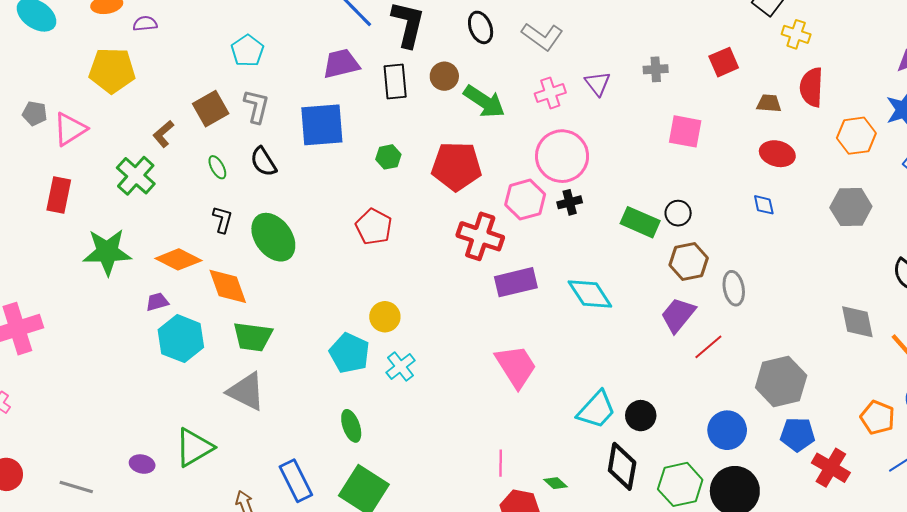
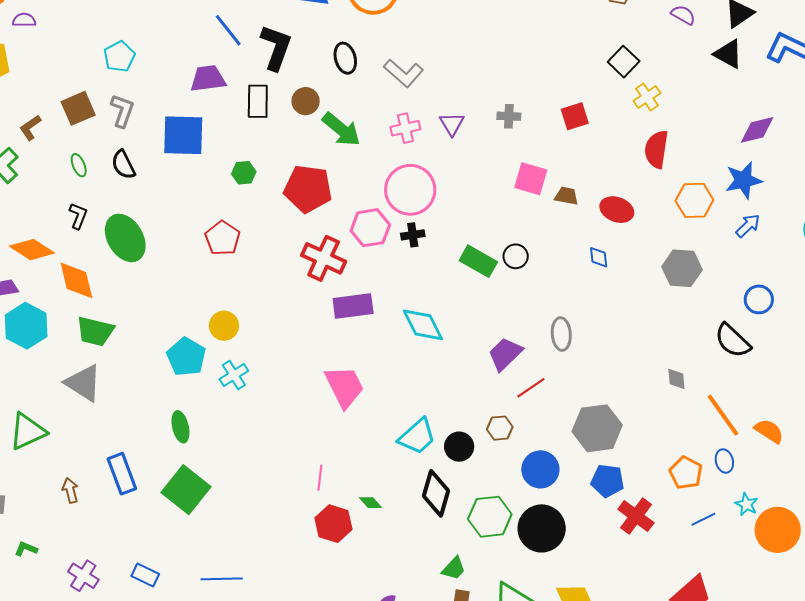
yellow cross: (796, 34) -> (647, 97), turned 32
brown trapezoid: (769, 103) -> (566, 196), moved
brown hexagon: (689, 262) -> (500, 428), moved, size x0.7
gray diamond: (857, 322) -> (676, 379), size x0.6

